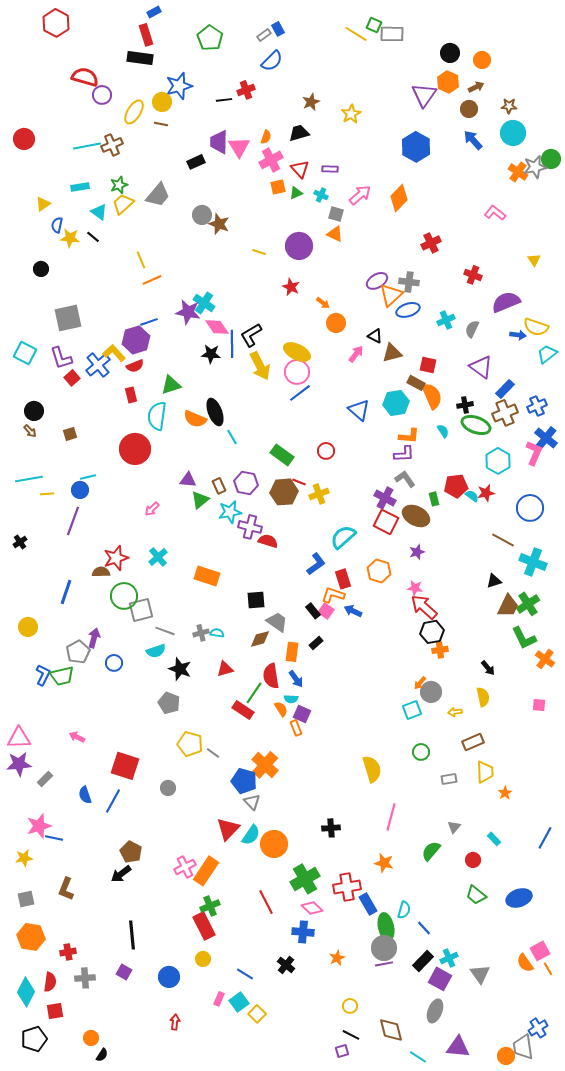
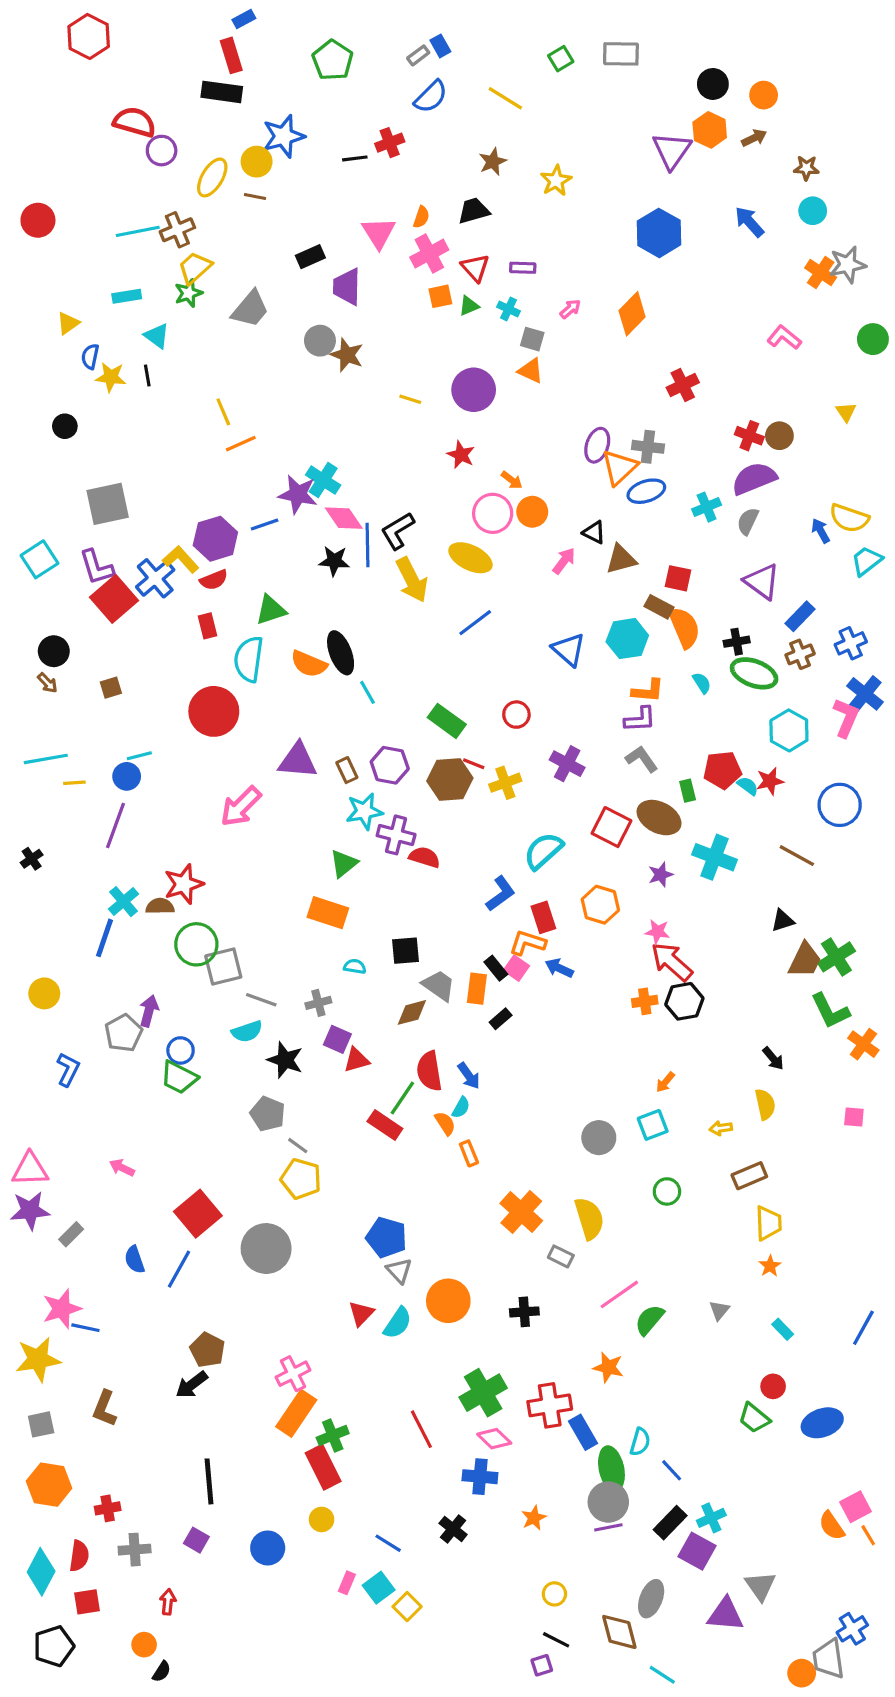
green square: (374, 25) -> (561, 59), moved, turned 35
yellow line: (356, 34) -> (505, 98), moved
brown circle: (469, 109) -> (779, 436), moved
cyan circle: (513, 133) -> (813, 211), size x0.7
purple trapezoid: (219, 142) -> (347, 287), moved
green circle: (551, 159) -> (873, 339), moved
pink arrow: (360, 195) -> (570, 309), size x0.6
yellow trapezoid: (123, 204) -> (195, 268), moved
black line: (93, 237) -> (147, 376), turned 40
purple ellipse: (377, 281) -> (597, 445), turned -40
purple semicircle: (506, 302) -> (754, 478), moved
blue line: (149, 322) -> (265, 524), moved
blue arrow: (518, 335) -> (821, 531), turned -126
cyan square: (25, 353) -> (40, 559), turned 30
pink circle: (297, 372) -> (493, 513), moved
red square: (72, 378) -> (114, 599), size x1.8
brown cross: (505, 413) -> (800, 654), size x0.7
purple triangle: (188, 480) -> (298, 761), size x1.5
purple cross: (385, 498) -> (567, 764), moved
green triangle: (200, 500) -> (344, 864), moved
pink arrow: (152, 509) -> (241, 806), size x1.8
cyan cross: (158, 557) -> (123, 902), moved
cyan cross: (533, 562) -> (714, 857), moved
cyan semicircle: (217, 633) -> (355, 966), moved
orange cross: (440, 650) -> (645, 1001), moved
orange rectangle: (292, 652) -> (477, 989), moved
green trapezoid: (62, 676) -> (179, 1077), moved, turned 40
gray circle: (431, 692) -> (599, 1138), moved
cyan semicircle: (291, 699) -> (461, 1108), turned -64
purple square: (302, 714) -> (337, 1039), moved
gray line: (213, 753) -> (298, 1146), moved
orange cross: (265, 765) -> (521, 1212), moved
red square: (125, 766) -> (198, 1214), turned 32
gray rectangle: (449, 779) -> (561, 1256), moved, turned 35
gray circle: (168, 788) -> (266, 1249), size x2.0
orange star: (505, 793) -> (770, 1266), moved
pink line: (391, 817) -> (619, 1294), turned 40
red triangle: (228, 829) -> (361, 1313), size x0.7
orange circle: (274, 844) -> (448, 1301), moved
green semicircle: (431, 851) -> (650, 1320), moved
yellow star: (24, 858) -> (38, 1359), size x1.6
red circle: (473, 860) -> (773, 1386), moved
orange rectangle: (206, 871) -> (296, 1413), moved
gray triangle: (480, 974) -> (760, 1586), moved
gray ellipse: (435, 1011) -> (651, 1599), moved
red arrow: (175, 1022) -> (168, 1602), moved
purple triangle: (458, 1047) -> (726, 1615), moved

